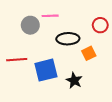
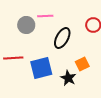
black ellipse: (68, 39) -> (62, 38), turned -60
orange square: (89, 53) -> (82, 64), moved

